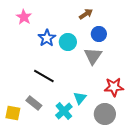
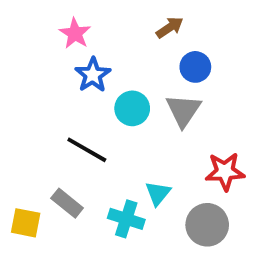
pink star: (24, 17) -> (75, 33), moved
cyan circle: (68, 42) -> (132, 108), moved
cyan cross: (64, 111) -> (126, 219), turned -30

